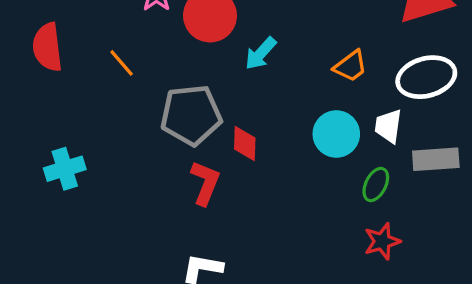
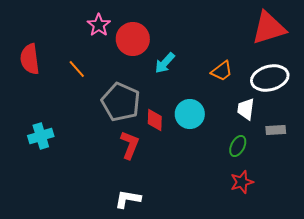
gray pentagon: (191, 115) -> (121, 102), turned 30
cyan circle: (336, 134) -> (190, 114), moved
gray rectangle: (436, 159) -> (276, 130), size x0.7

